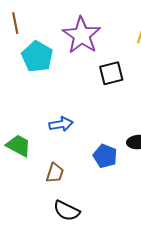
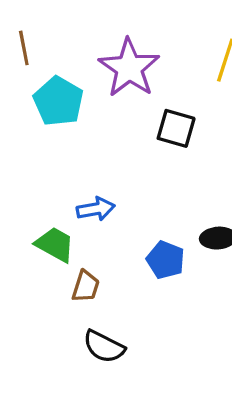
black square: (111, 73) -> (176, 128), turned 30
green trapezoid: (19, 146) -> (55, 244), moved

